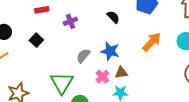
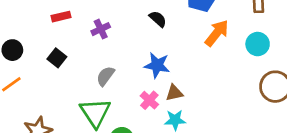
orange arrow: (152, 42) -> (217, 33), moved
gray semicircle: (83, 56) -> (105, 76), moved

